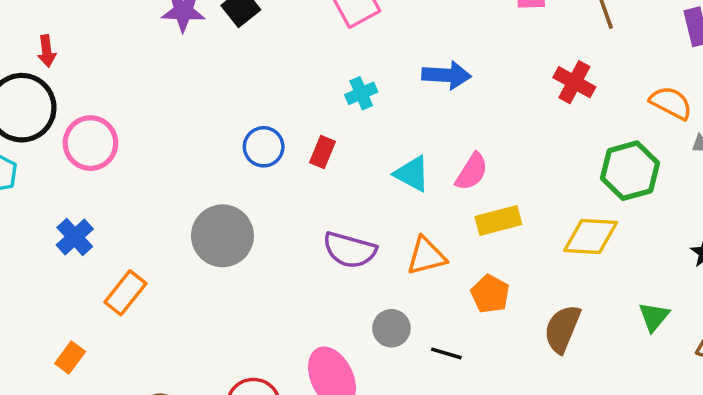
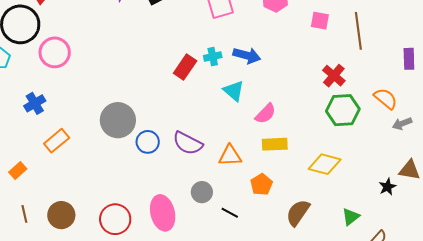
blue arrow: (446, 75) -> (247, 55), moved
blue circle: (264, 147) -> (148, 142), moved
red rectangle: (323, 152) -> (185, 67), moved, size x1.4
green hexagon: (630, 171) -> (343, 110), moved
cyan triangle: (412, 174) -> (234, 91), moved

